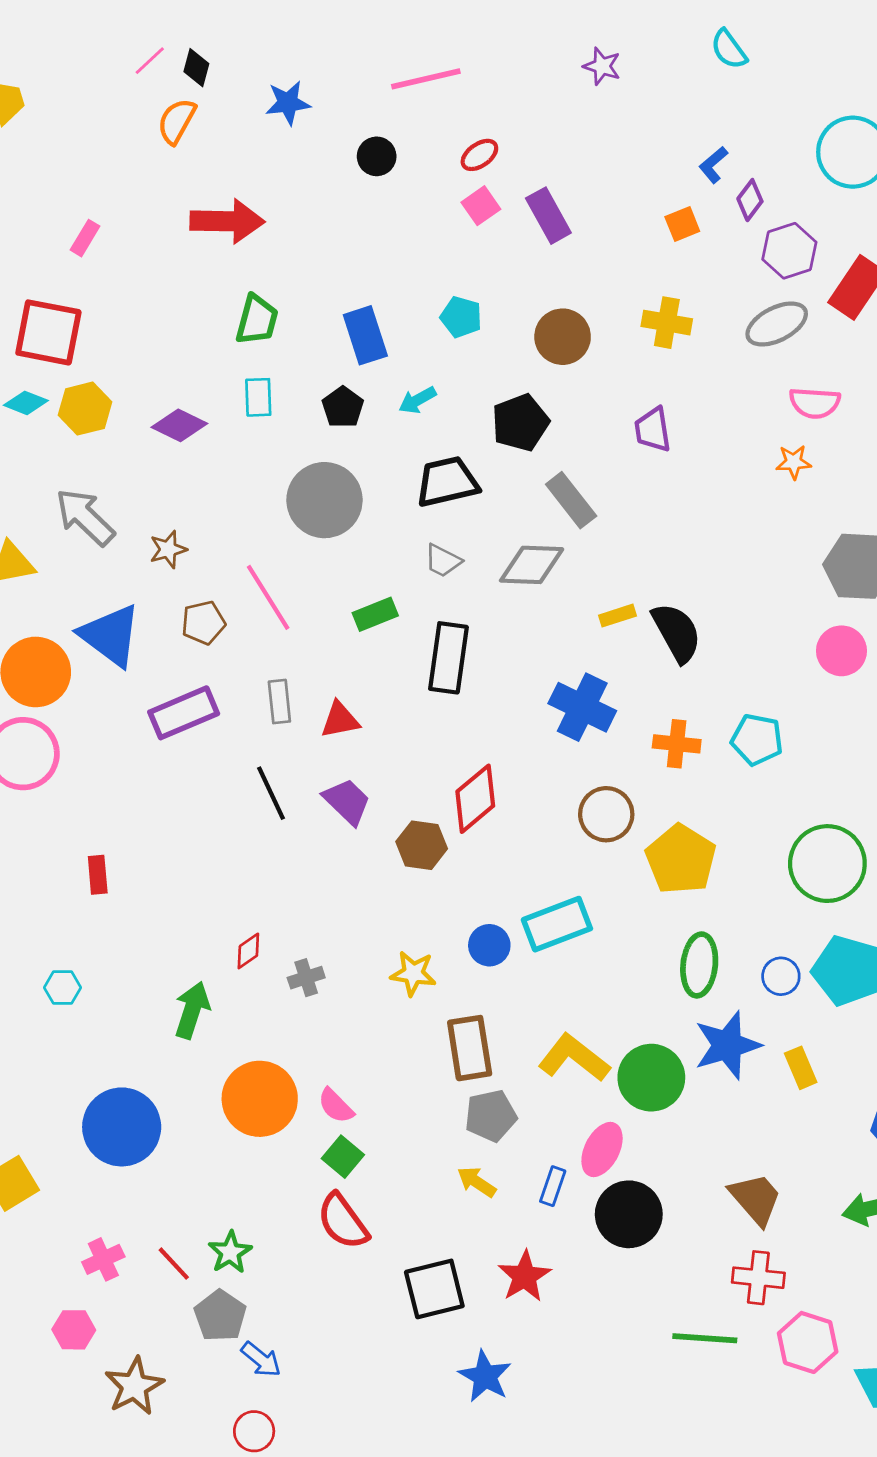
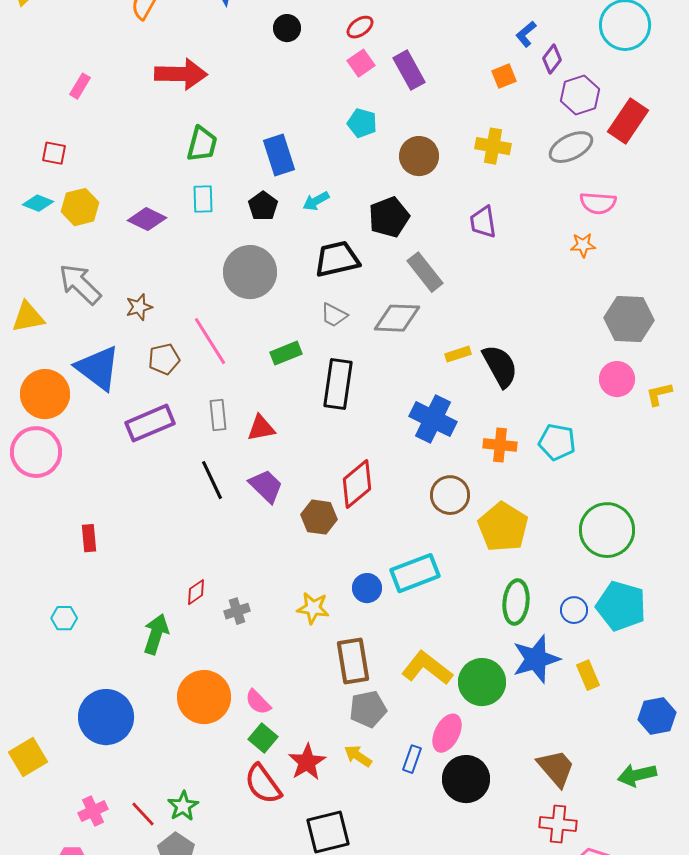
cyan pentagon: (461, 317) -> (362, 123), moved
red square: (48, 332) -> (54, 153), size x0.5
red star: (525, 1276) -> (307, 762), moved

